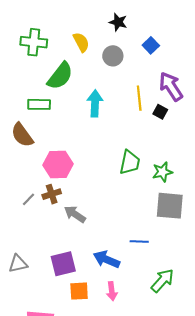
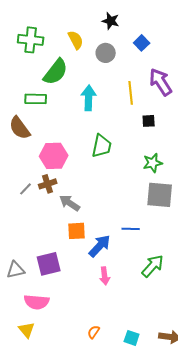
black square: (160, 112) -> (149, 121), moved, turned -32
green trapezoid: (130, 162) -> (102, 146), moved
blue arrow: (107, 259) -> (100, 246), turned 110
gray triangle: (18, 264) -> (16, 270), moved
purple square: (63, 264) -> (49, 264), moved
orange square: (79, 291) -> (77, 231), moved

